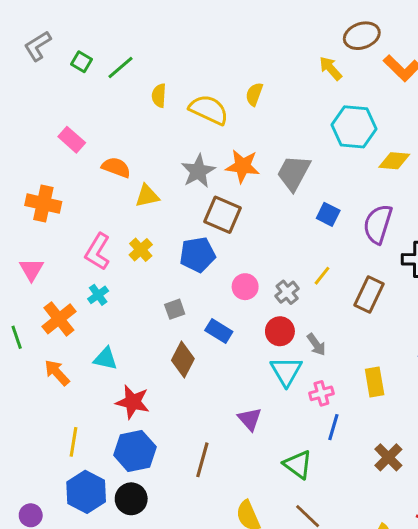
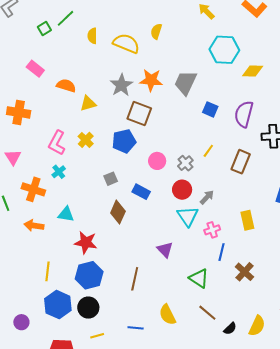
green square: (82, 62) -> (44, 28), moved, turned 32
orange cross: (59, 319) -> (33, 189), turned -30
gray arrow: (316, 344) -> (207, 197), turned -98
orange arrow: (57, 373) -> (34, 226), turned -36
brown cross: (388, 457) -> (245, 272), moved

